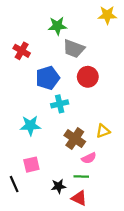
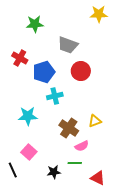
green star: (57, 26) -> (35, 24), moved
red cross: (22, 51) -> (20, 58), moved
pink square: (31, 165) -> (29, 152), turned -35
red triangle: (79, 198) -> (98, 178), moved

